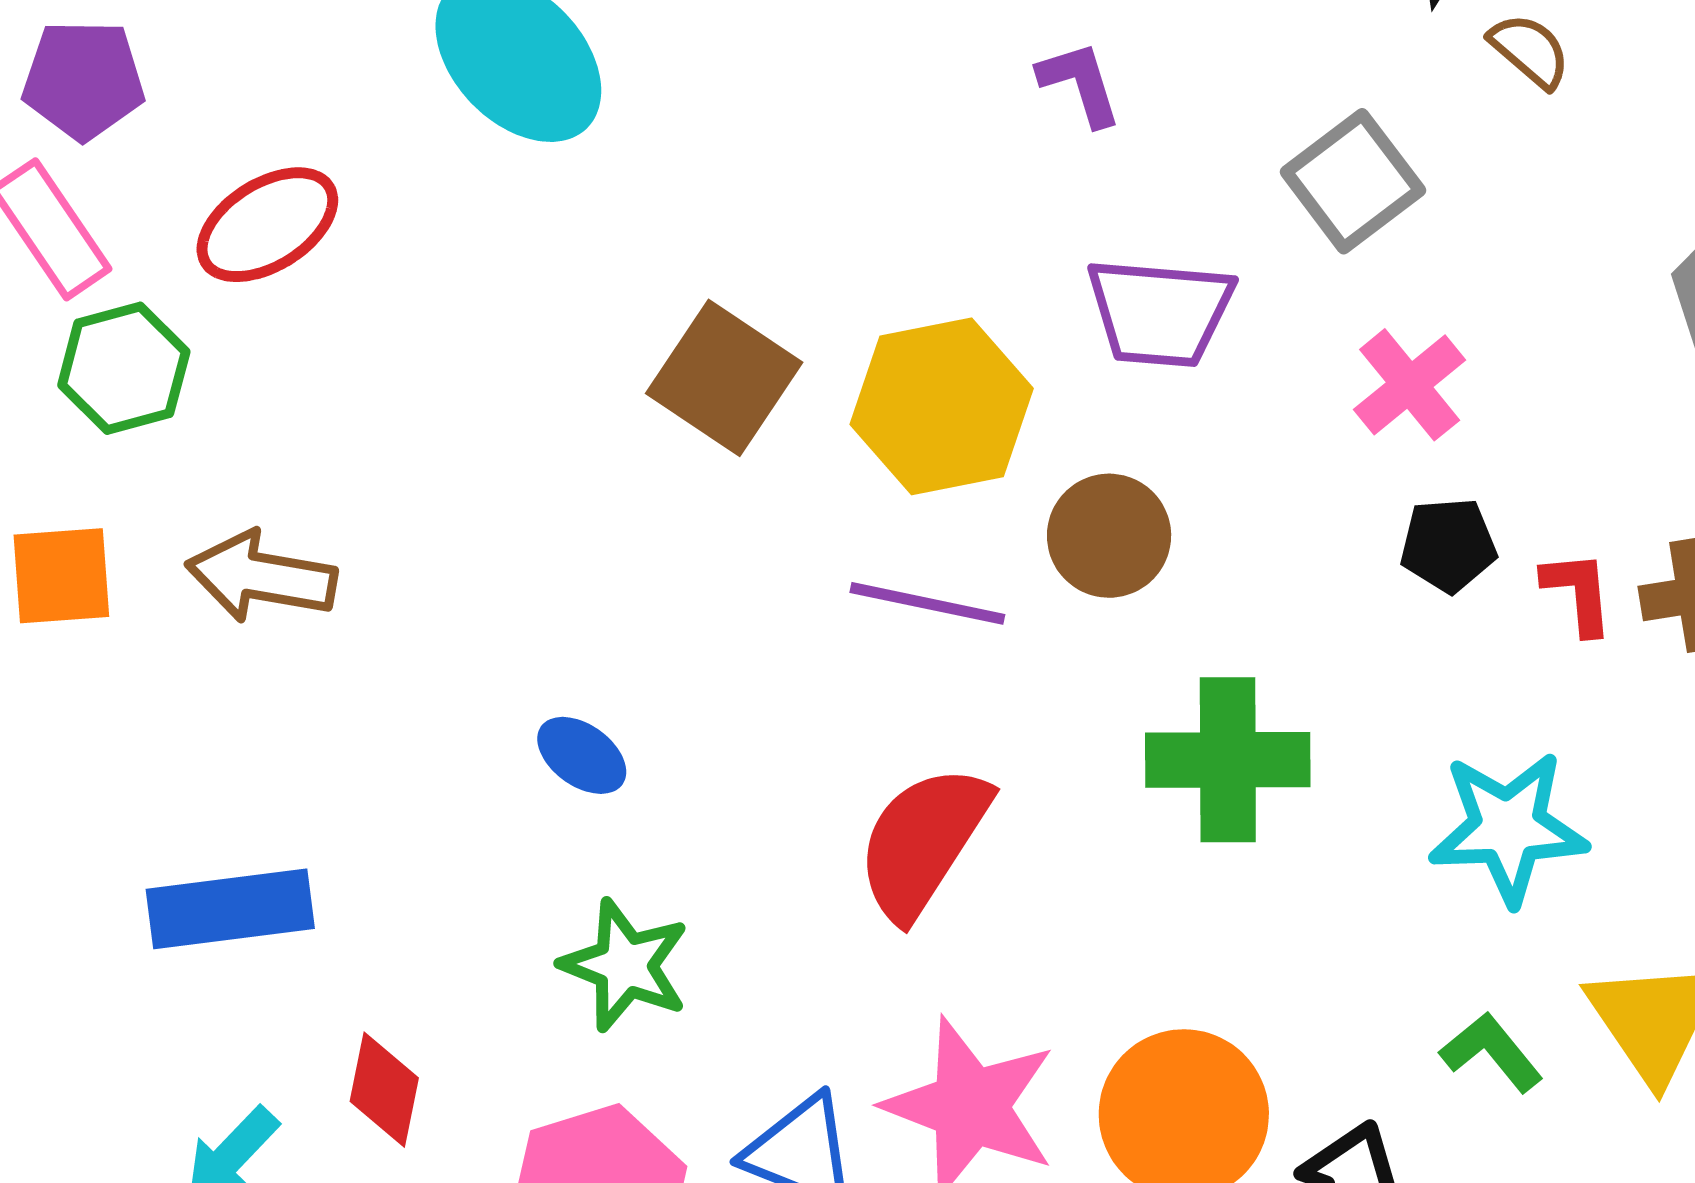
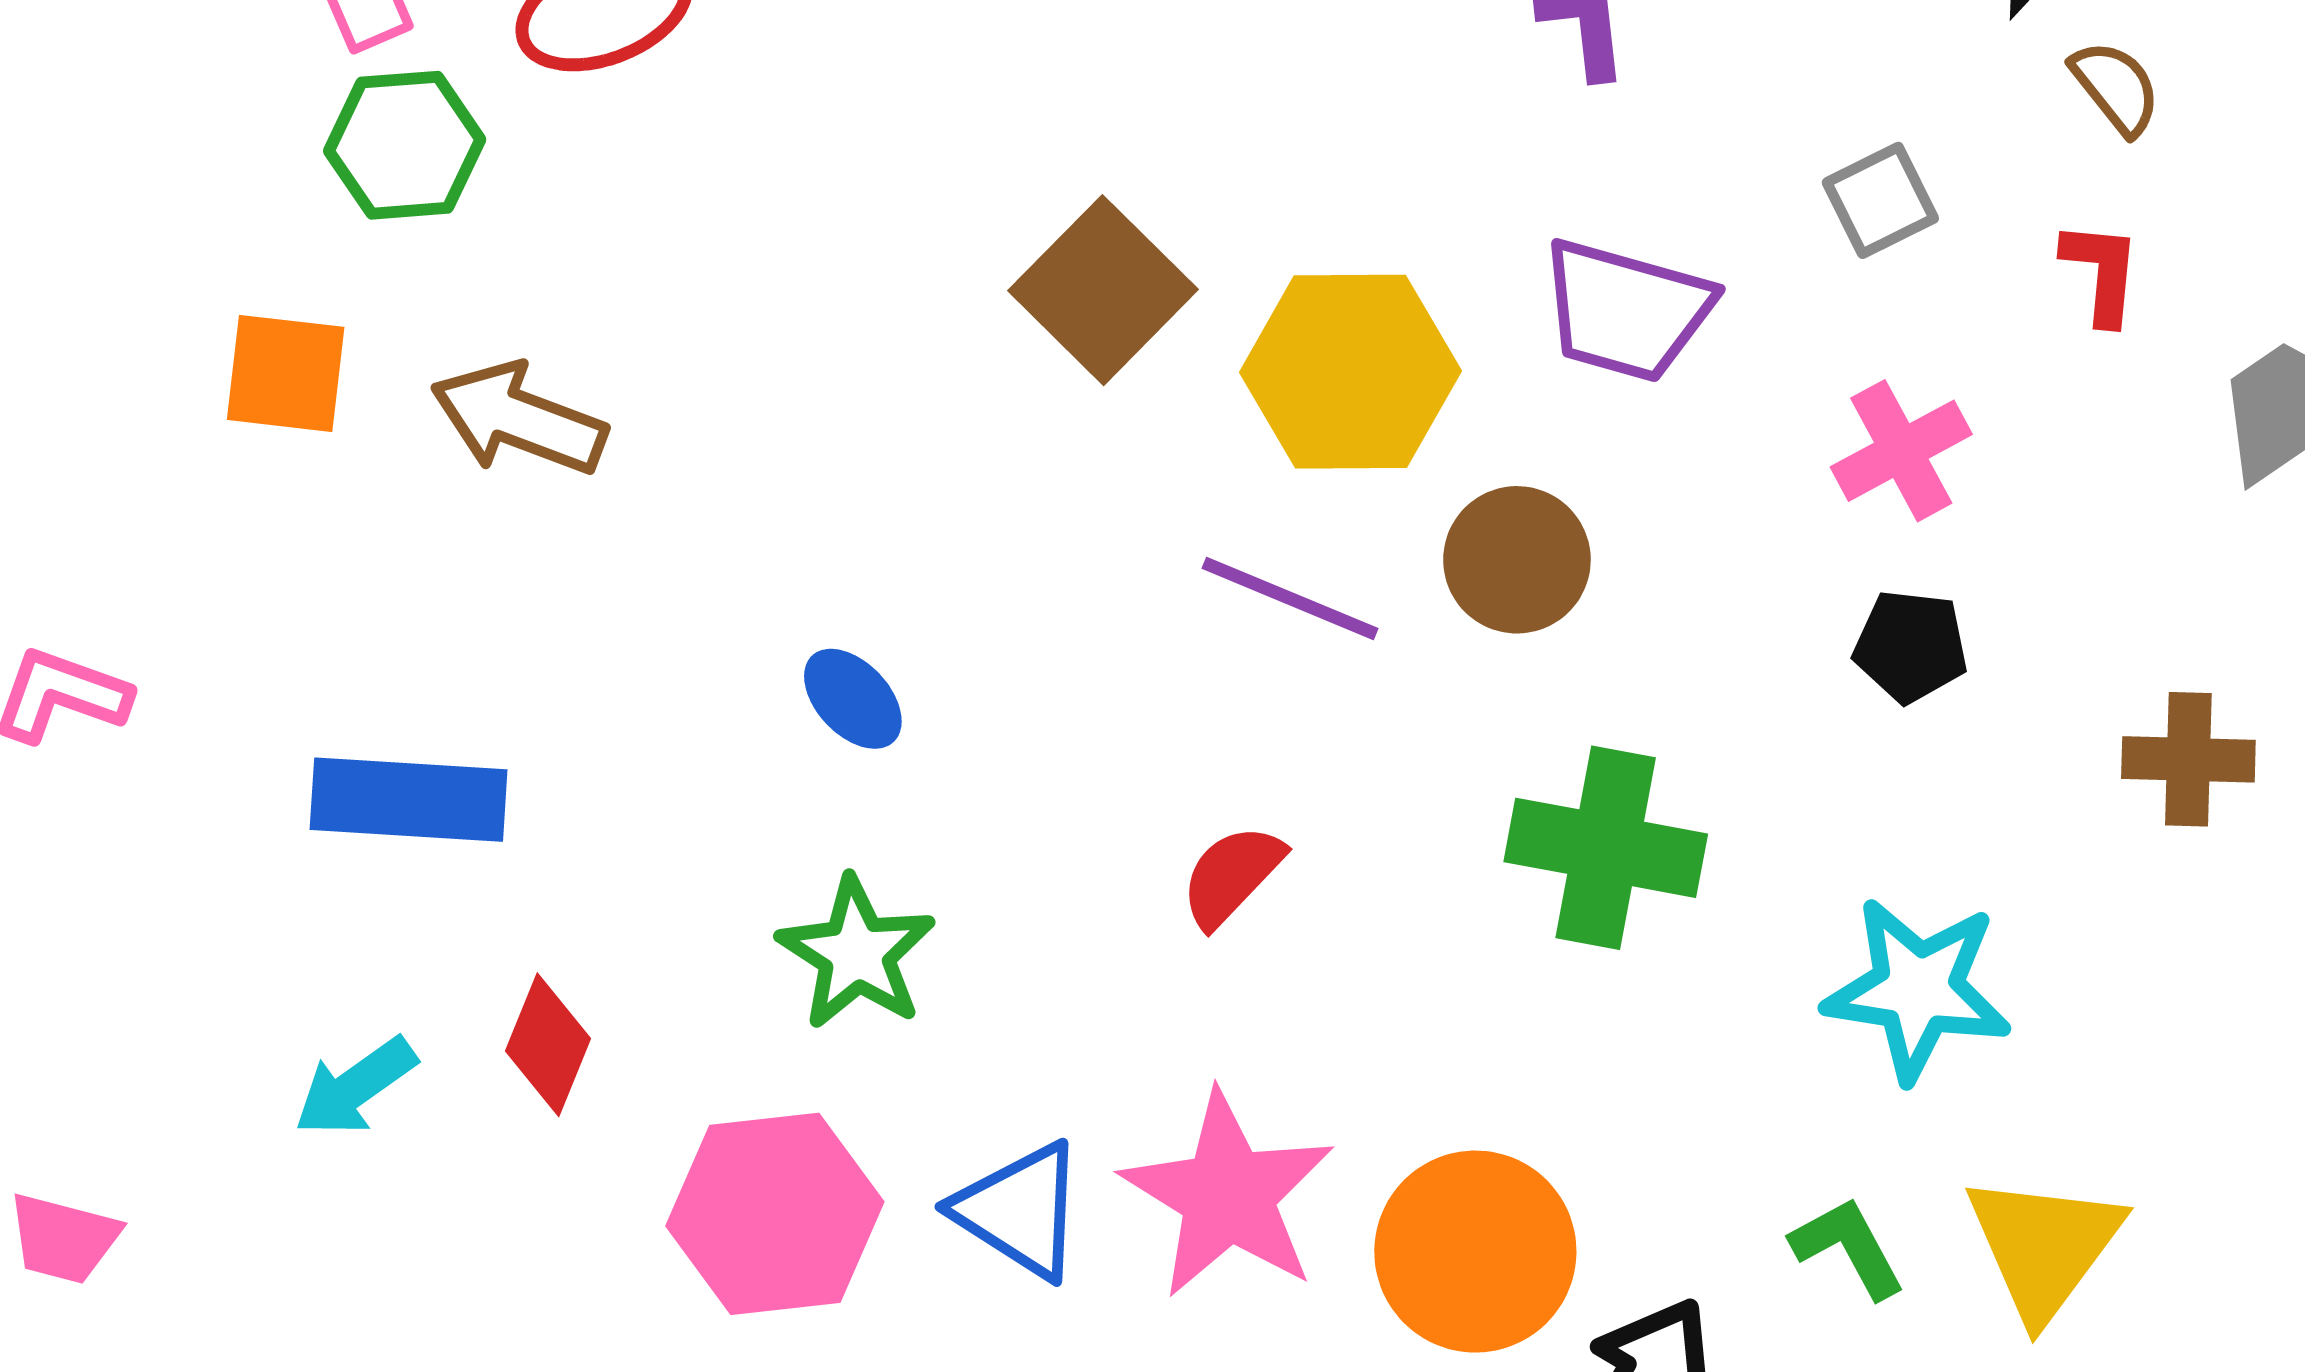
gray square: (1353, 181) -> (1880, 200), size x0.7
red L-shape: (1578, 592) -> (2101, 272), moved
red semicircle: (923, 842) -> (1232, 876), size x0.6

